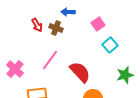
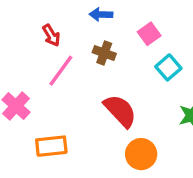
brown cross: (56, 28) -> (104, 53), moved
pink line: (50, 60) -> (61, 71), moved

